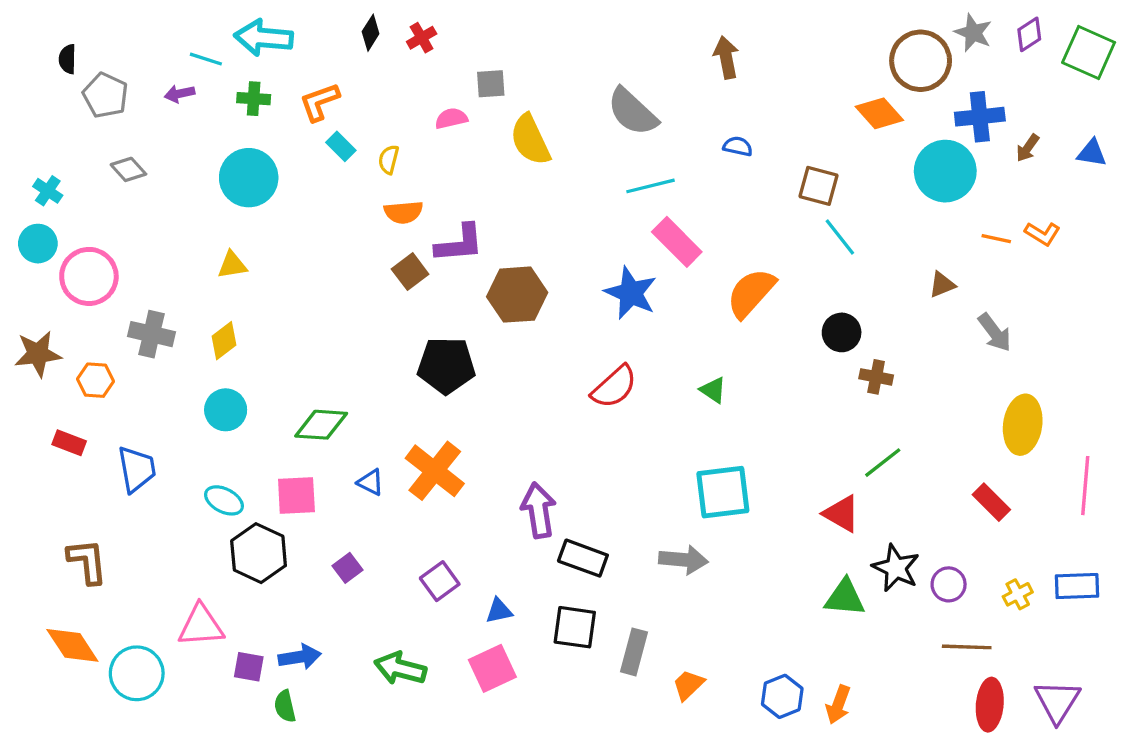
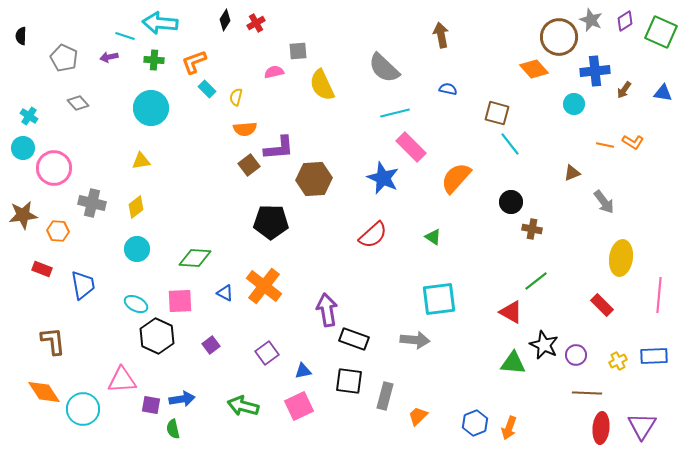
black semicircle: (68, 59) -> (21, 36), moved
cyan circle: (945, 171) -> (574, 104), size x0.6

